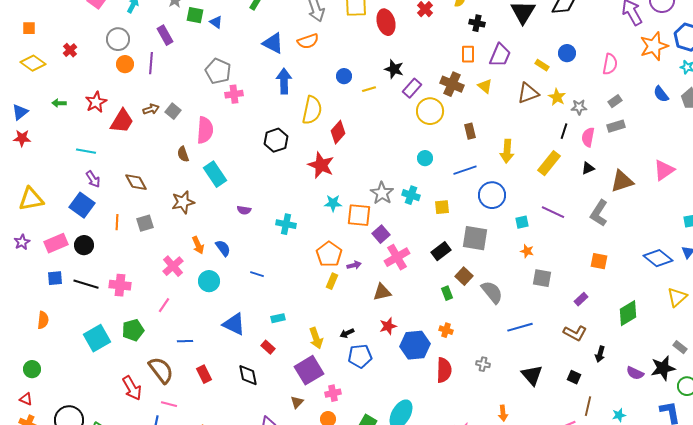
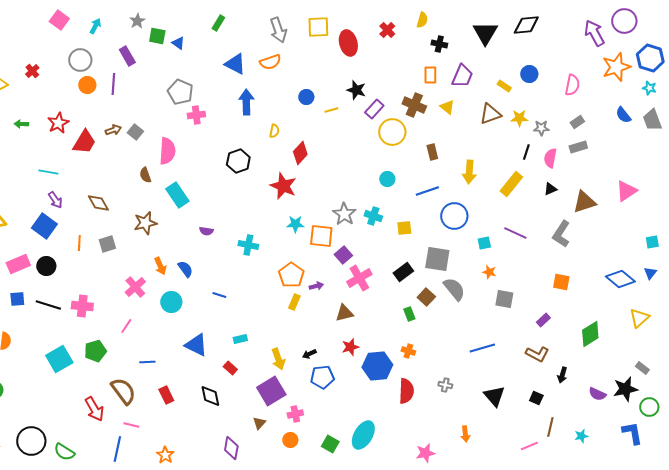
yellow star: (557, 97) -> (519, 118), turned -30
yellow semicircle: (312, 110) -> (274, 131), size x0.5
gray semicircle: (492, 292) -> (454, 289), moved

